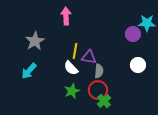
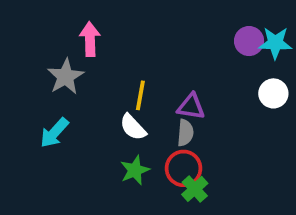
pink arrow: (66, 16) -> (90, 39), moved
purple circle: (133, 34) -> (249, 41), moved
purple triangle: (89, 57) -> (191, 107), moved
white circle: (138, 65) -> (273, 93), moved

